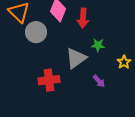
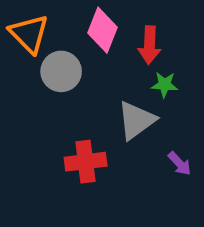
green star: (98, 45) -> (164, 85), moved

